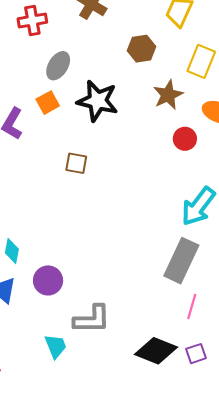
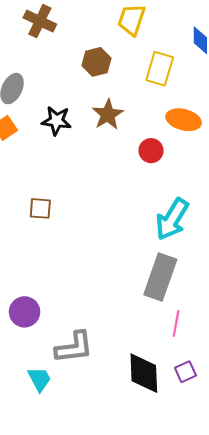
brown star: (168, 95) -> (108, 114), moved
black star: (97, 101) -> (56, 121), size x0.7
brown square: (76, 163) -> (40, 208), moved
black diamond: (156, 351) -> (144, 373), turned 72

